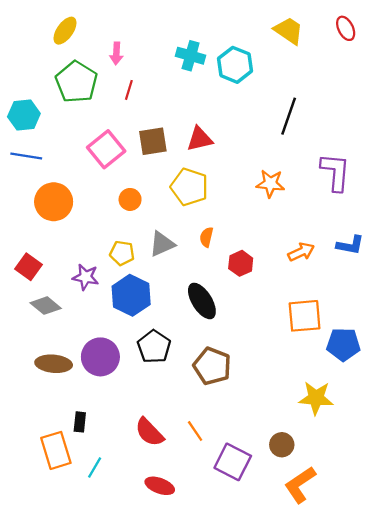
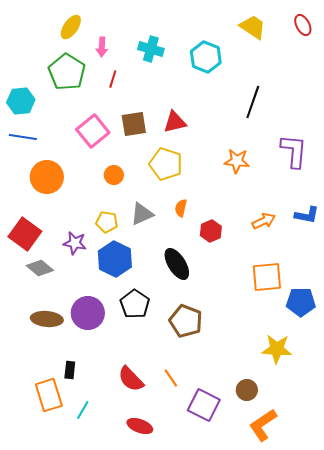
yellow ellipse: (65, 31) -> (71, 27), moved
cyan cross: (191, 56) -> (151, 49), moved
red square: (29, 267) -> (25, 234), size x1.4

